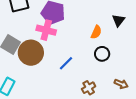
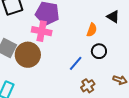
black triangle: (119, 20) -> (113, 17), turned -32
blue line: (66, 63) -> (76, 63), moved

